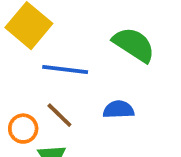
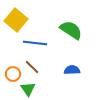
blue semicircle: (119, 110) -> (72, 70), moved

